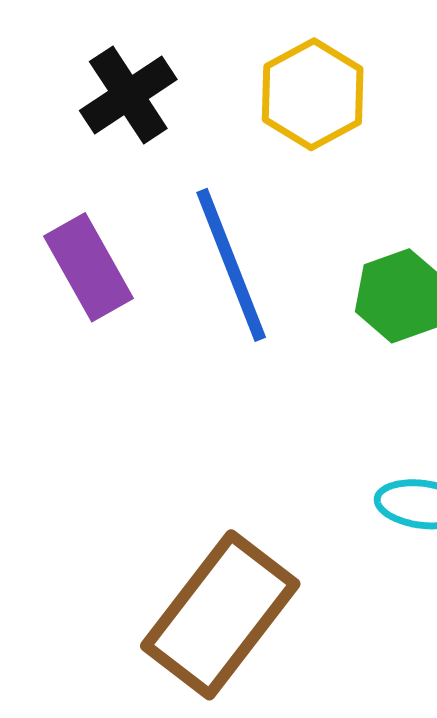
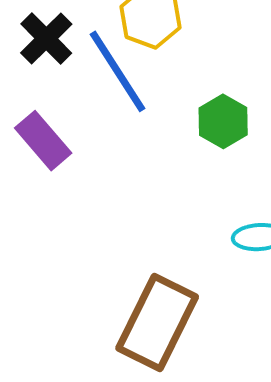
blue line: (231, 265) -> (118, 71), moved

